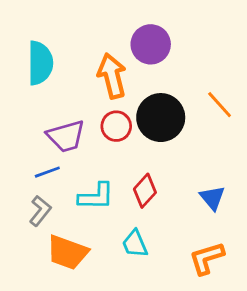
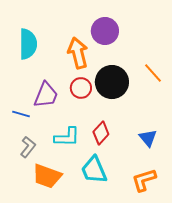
purple trapezoid: (66, 136) -> (46, 95), turned -52
blue line: (47, 172) -> (21, 114), moved, turned 36
cyan trapezoid: (135, 244) -> (94, 170), size x1.4

